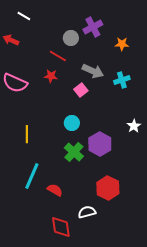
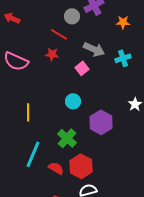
green cross: (74, 152) -> (67, 138), moved
red hexagon: (108, 188) -> (81, 166), moved

